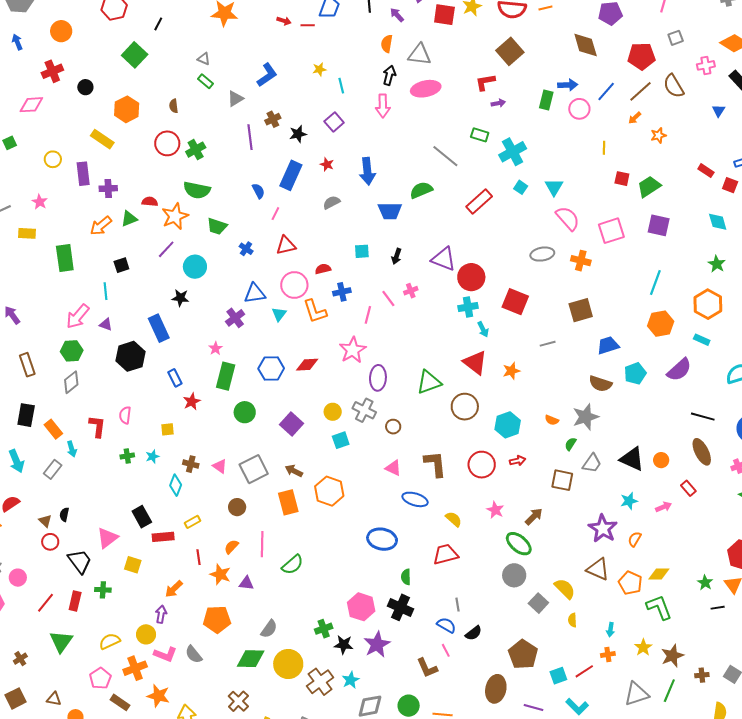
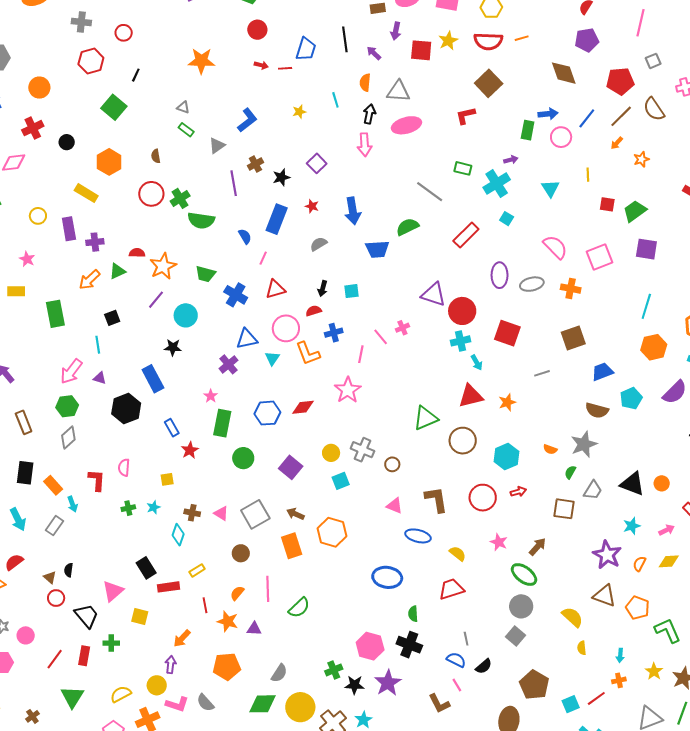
cyan line: (341, 86) -> (335, 100), moved
purple arrow: (498, 103) -> (511, 160), moved
cyan triangle: (554, 187) -> (550, 188), moved
green semicircle: (197, 190) -> (201, 220), moved
blue cross: (246, 249) -> (236, 295), size x1.6
black arrow: (397, 256) -> (323, 288), moved
red triangle: (475, 363) -> (471, 396), turned -48
purple ellipse: (378, 378) -> (500, 275), moved
yellow diamond: (659, 574) -> (669, 561), moved
gray square: (538, 603) -> (515, 636), moved

